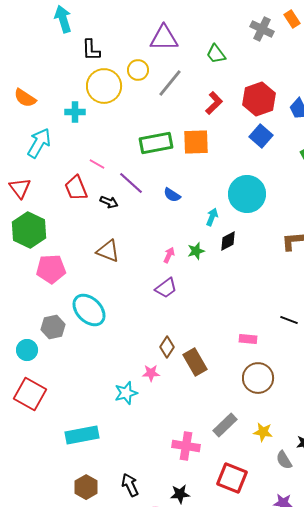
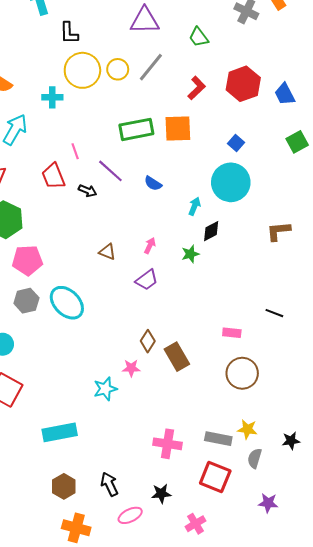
yellow circle: (138, 70) -> (118, 69), moved
blue square: (261, 136) -> (236, 143), moved, size x0.7
pink line: (97, 164) -> (75, 151), turned 42
brown triangle: (108, 251) -> (107, 252), moved, size x0.7
green star: (196, 251) -> (190, 254), moved
gray hexagon: (53, 327) -> (26, 301), moved
gray rectangle: (225, 425) -> (218, 439), moved, turned 55
gray semicircle: (284, 460) -> (255, 458), moved, turned 48

